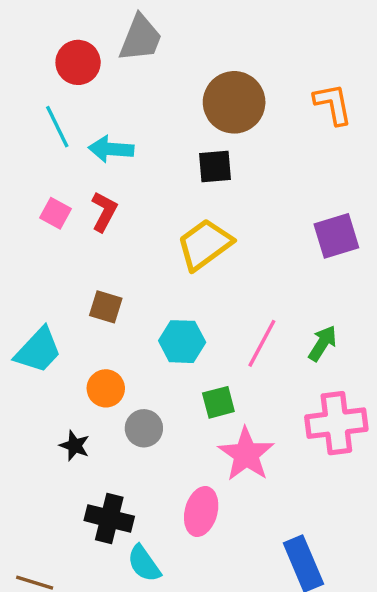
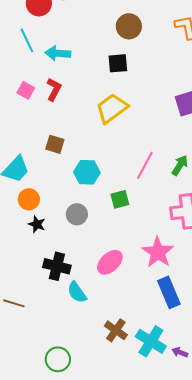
brown circle: (234, 102) -> (129, 26), size x0.7
cyan hexagon: (182, 342) -> (87, 172), moved
orange circle: (106, 388) -> (29, 199), moved
pink star: (246, 454) -> (158, 252), moved
pink ellipse: (201, 512) -> (110, 262), turned 32

